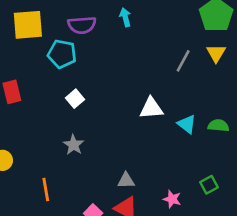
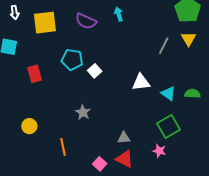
purple semicircle: (82, 25) -> (86, 21), turned 30
cyan pentagon: (62, 54) -> (72, 60), moved
white square: (75, 99) -> (95, 71), moved
green square: (209, 185) -> (168, 126), moved, size x1.6

